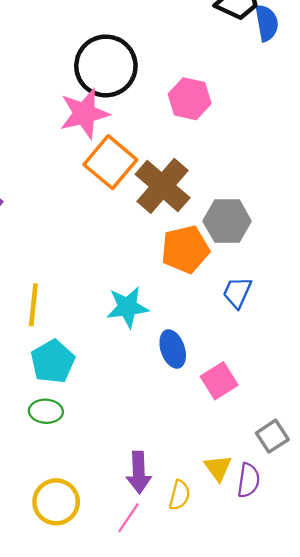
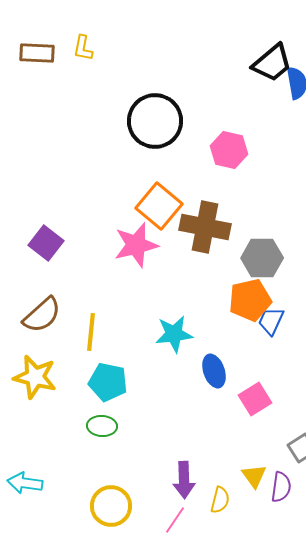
pink star: (84, 114) -> (136, 245), moved
brown cross: (163, 186) -> (205, 227), turned -30
orange pentagon: (185, 249) -> (250, 300), moved
cyan pentagon: (53, 361) -> (108, 382), turned -30

